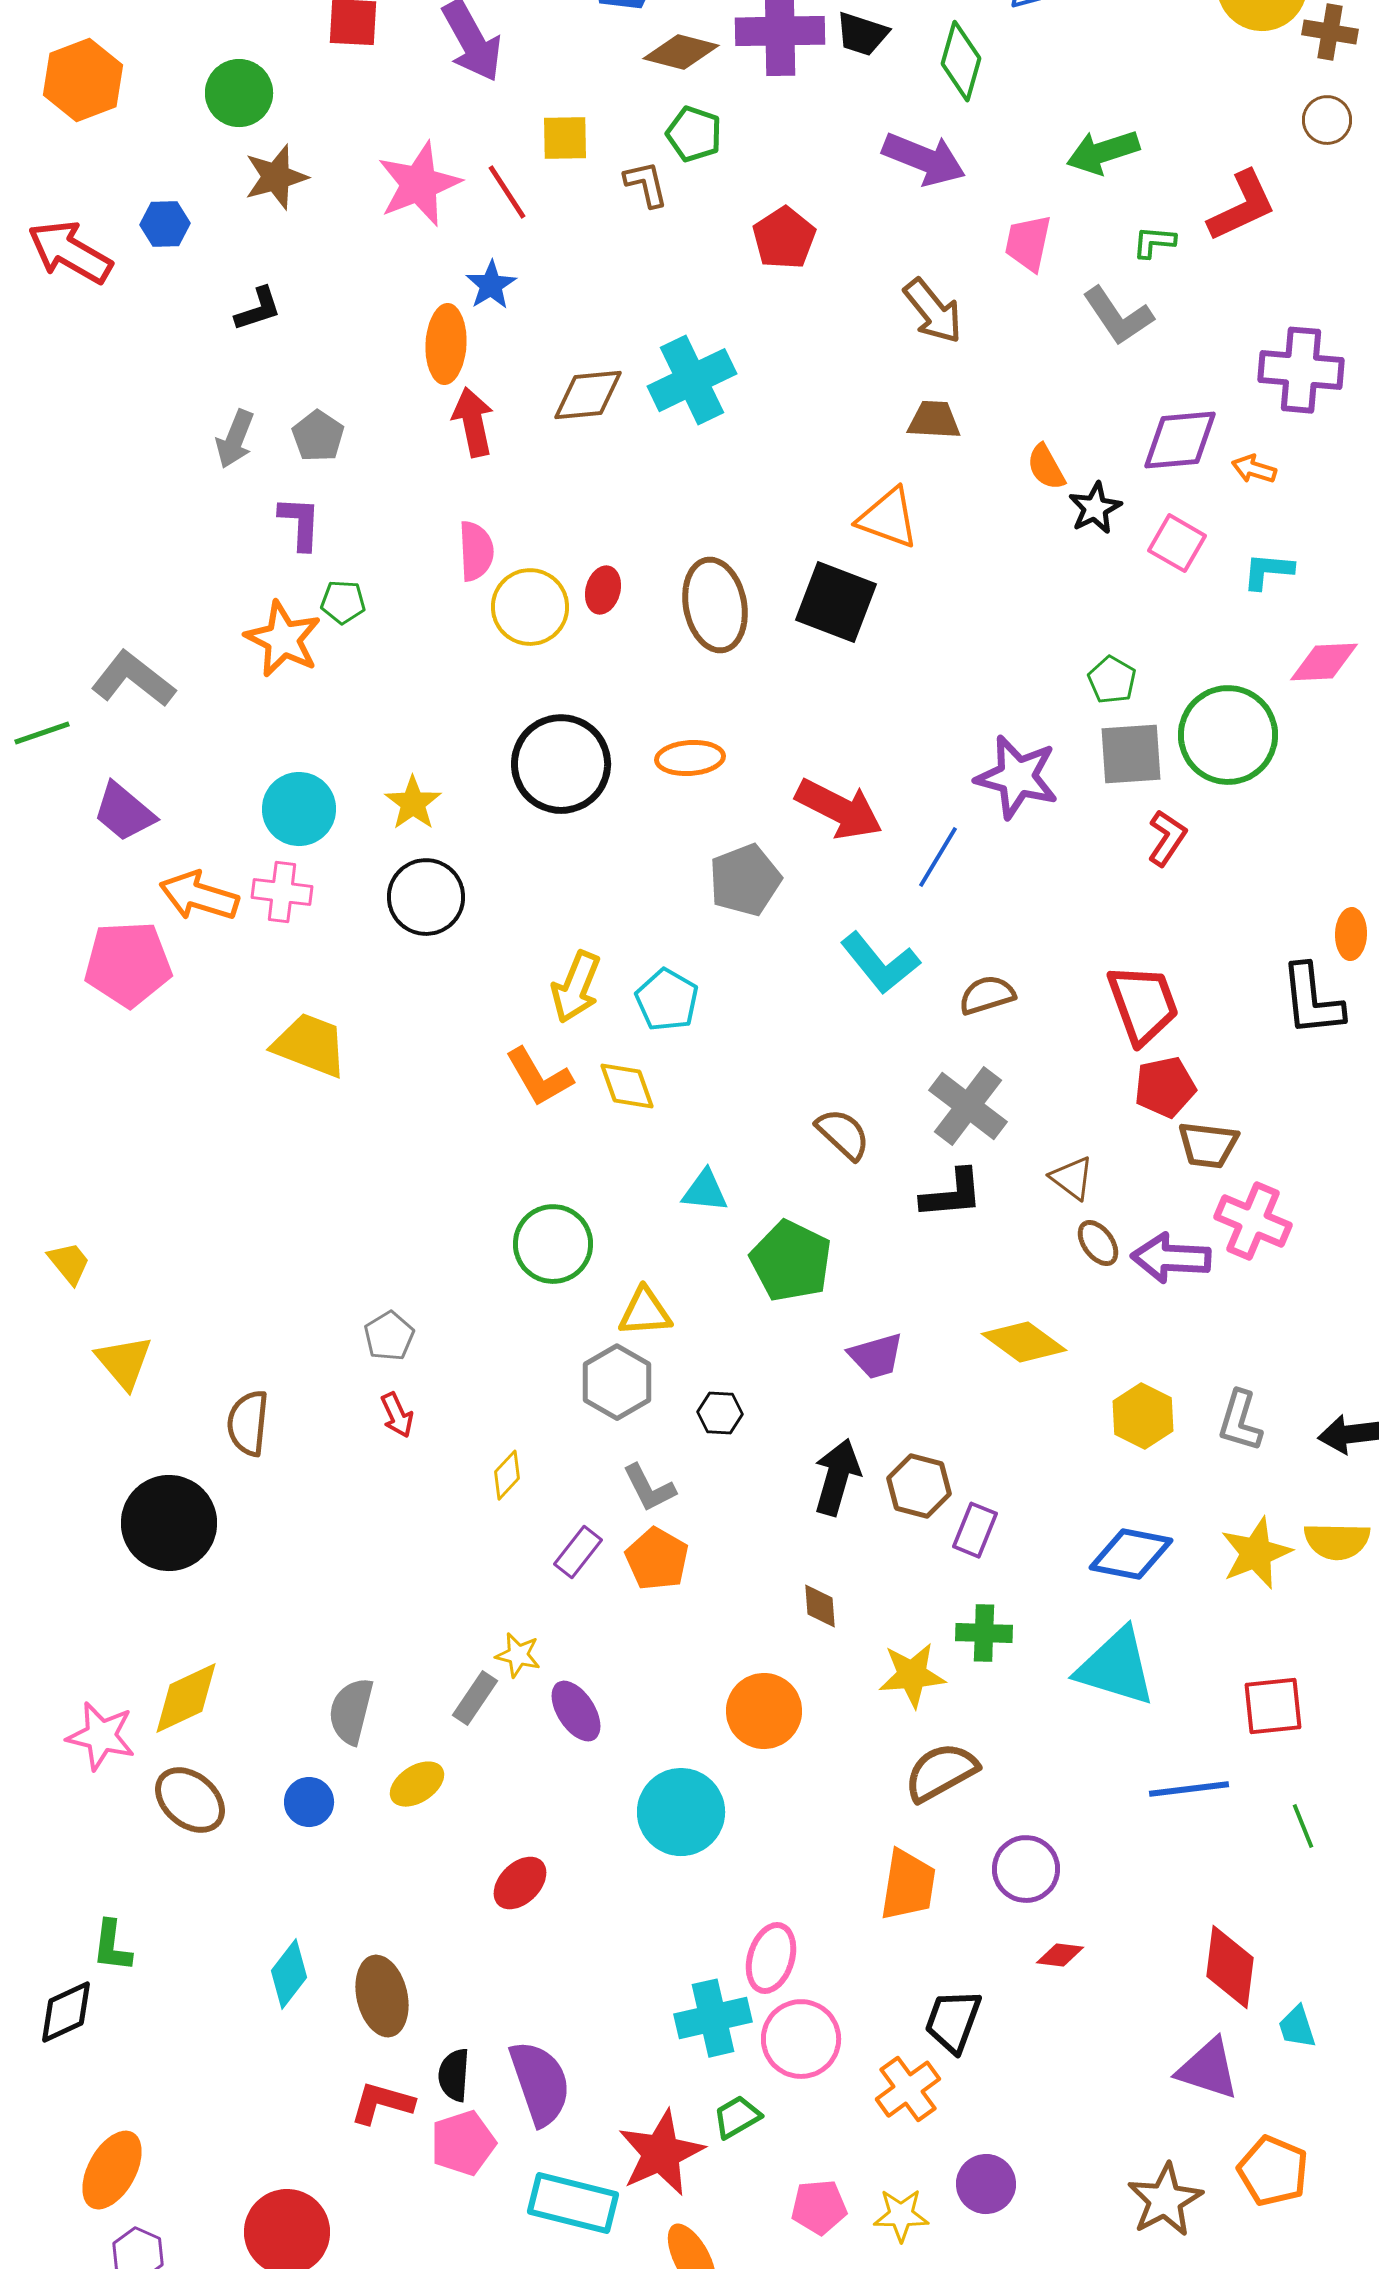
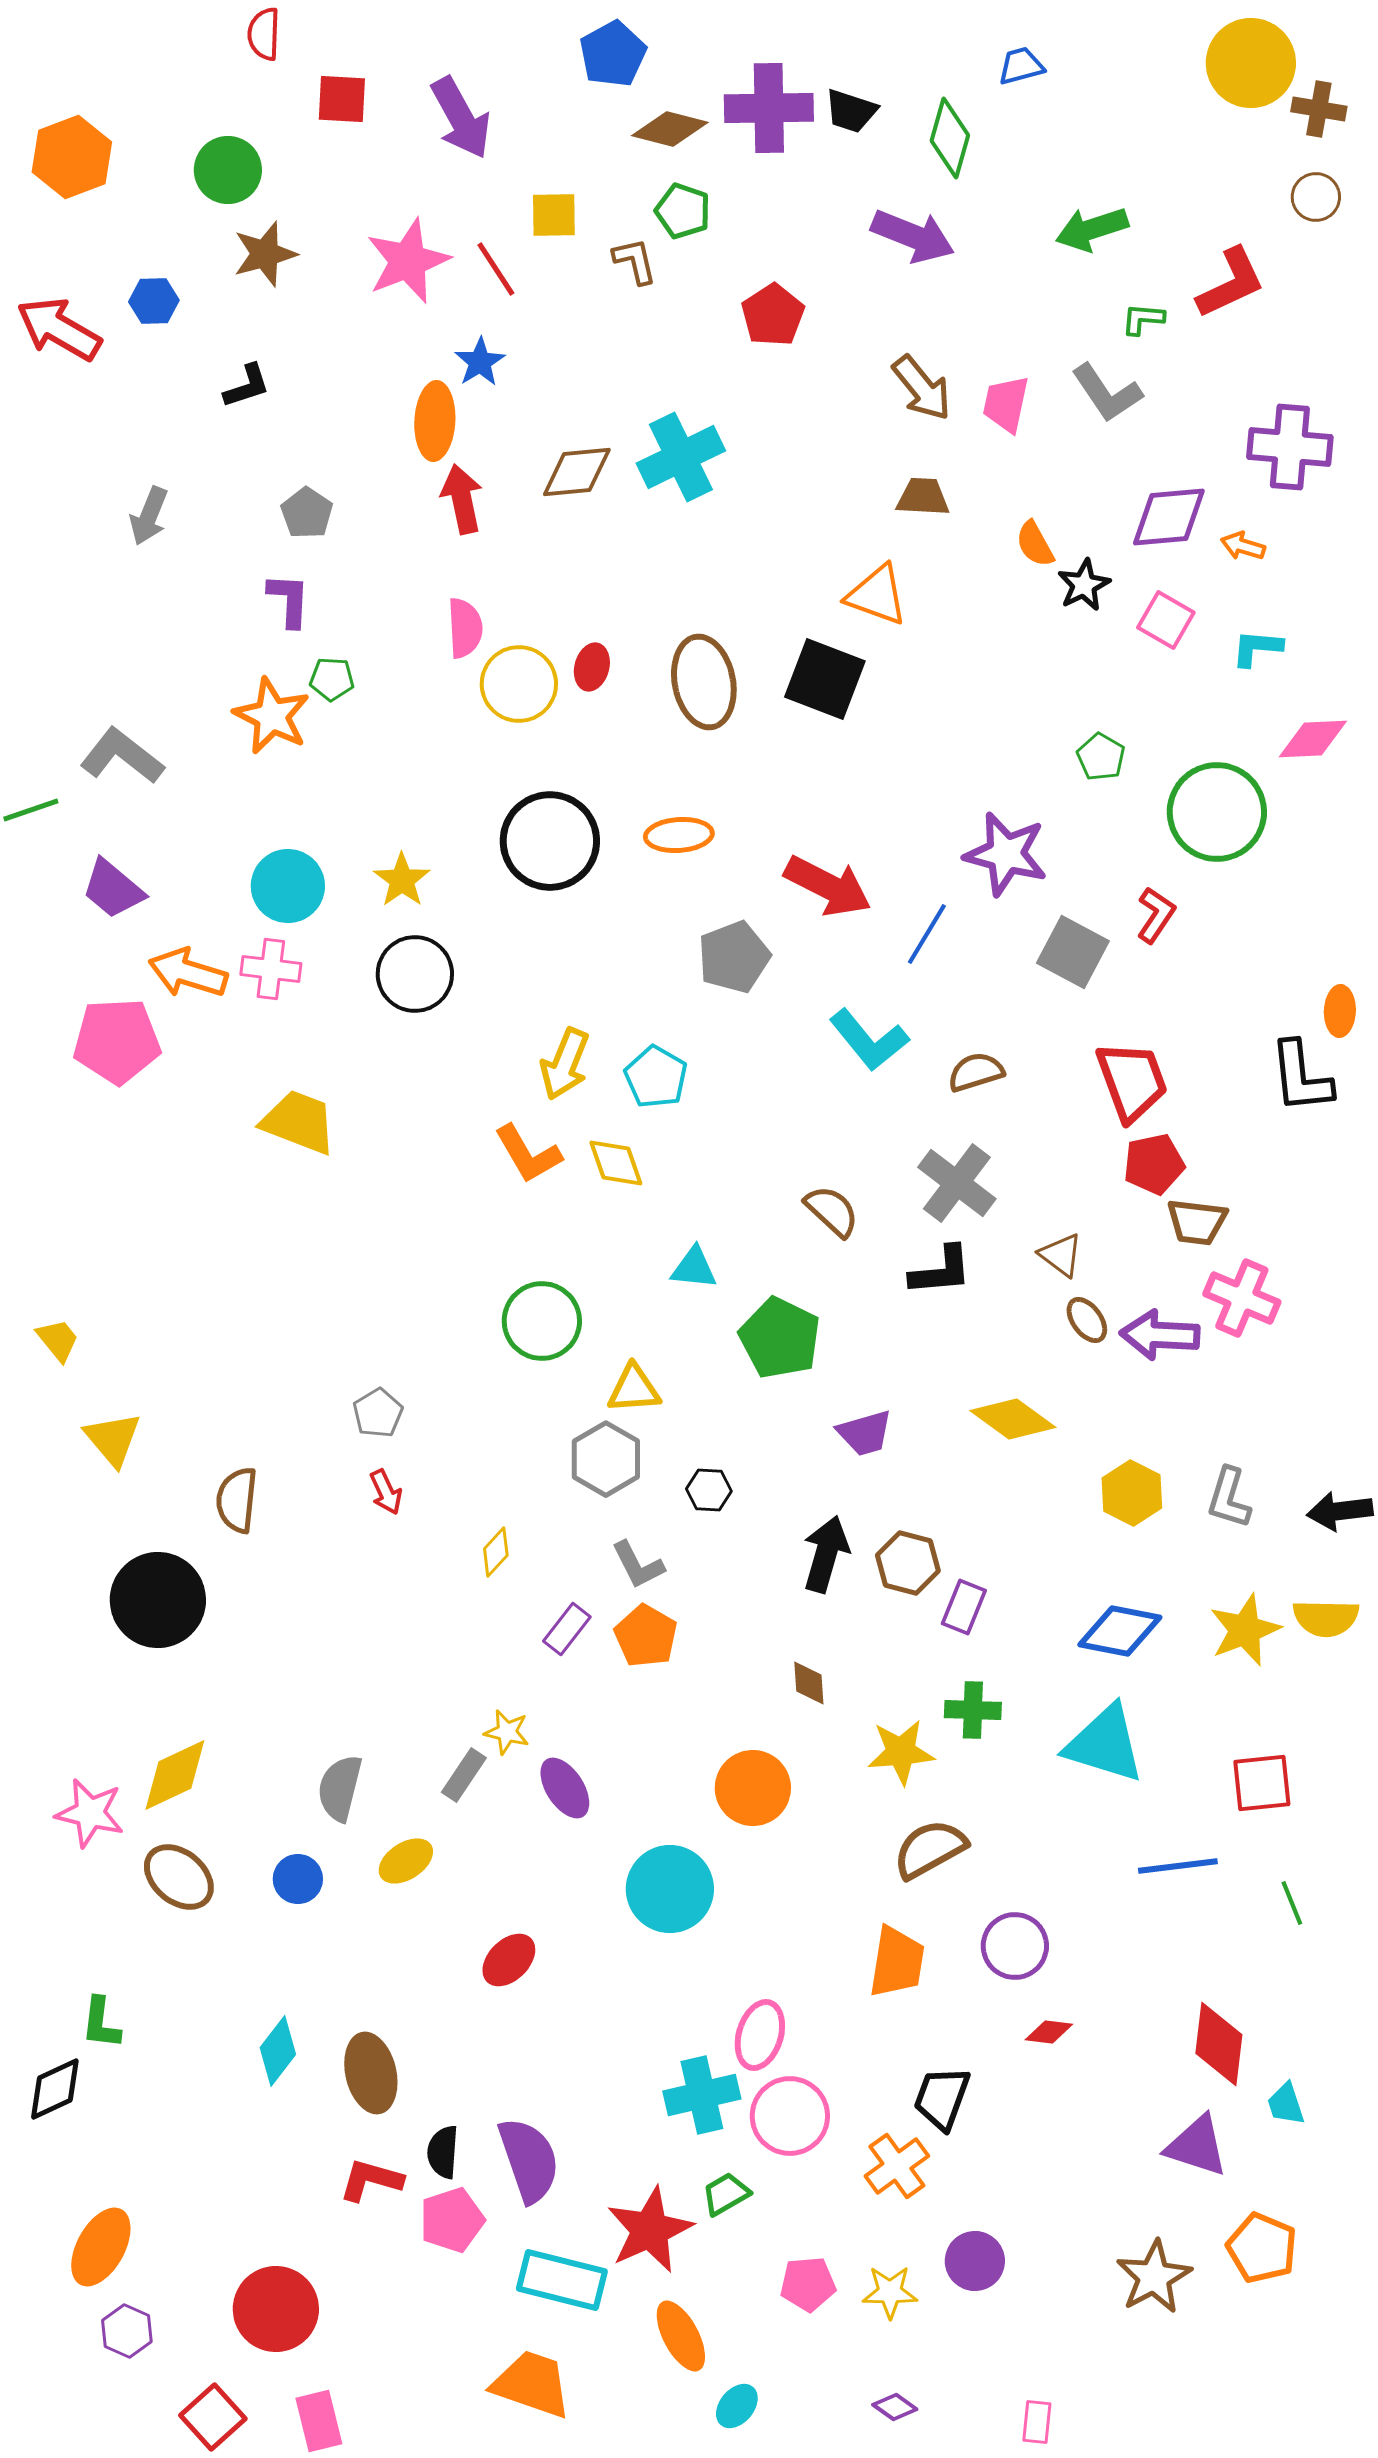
pink trapezoid: (1028, 243) -> (1006, 404), moved
gray arrow: (235, 439) -> (149, 516), moved
gray square: (1131, 754) -> (1073, 952), moved, turned 32

